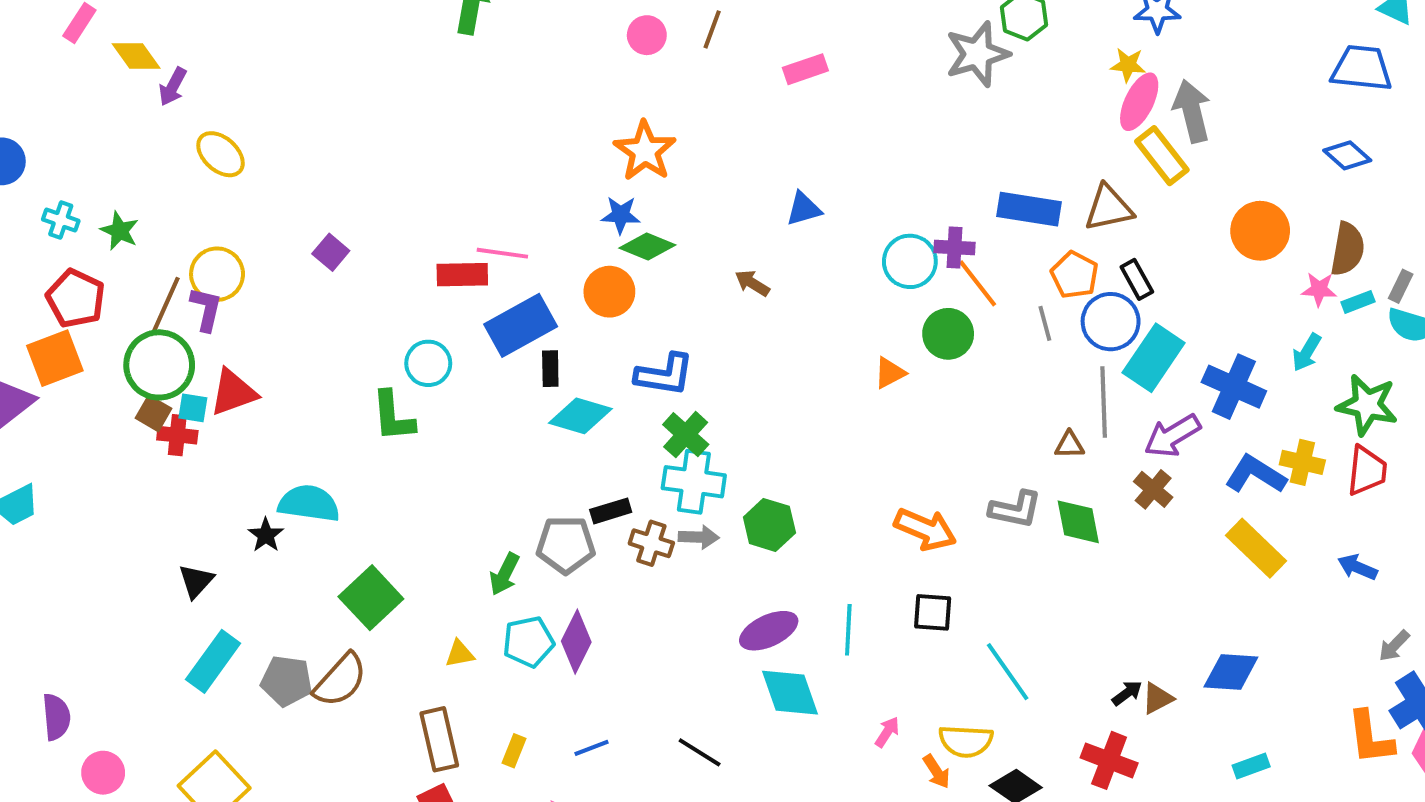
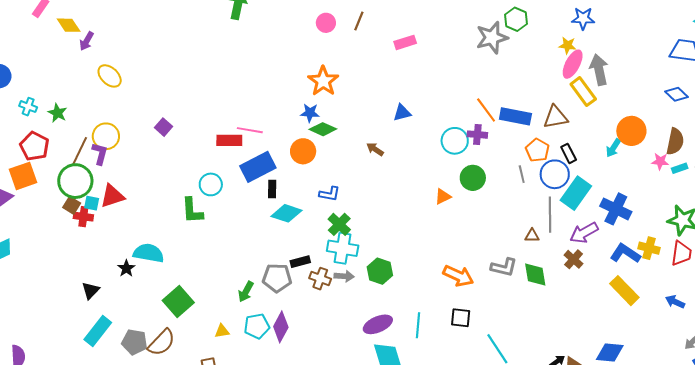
orange line: (978, 283) -> (486, 110), moved
cyan arrow: (1307, 352) -> (613, 148), moved
blue L-shape: (665, 375) -> (329, 194), size x0.7

